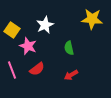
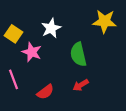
green semicircle: (69, 48) -> (78, 54), size x1.5
red semicircle: (37, 69) -> (45, 92), moved

